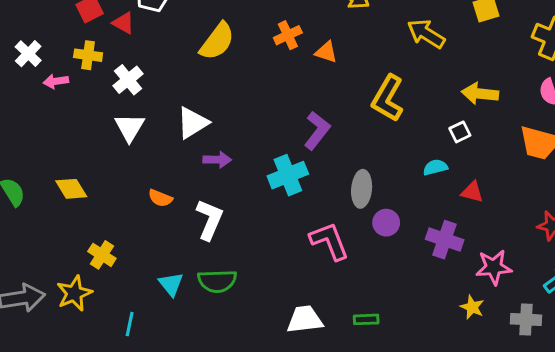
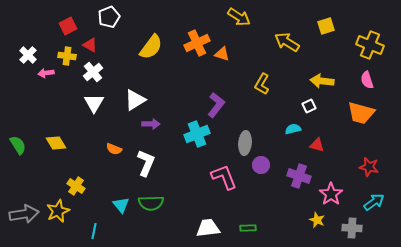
red triangle: (123, 23) -> (90, 45), moved
orange cross: (288, 35) -> (197, 43), size x1.4
yellow L-shape: (388, 98) -> (262, 84), size x0.7
pink star: (494, 267) -> (331, 194), turned -30

